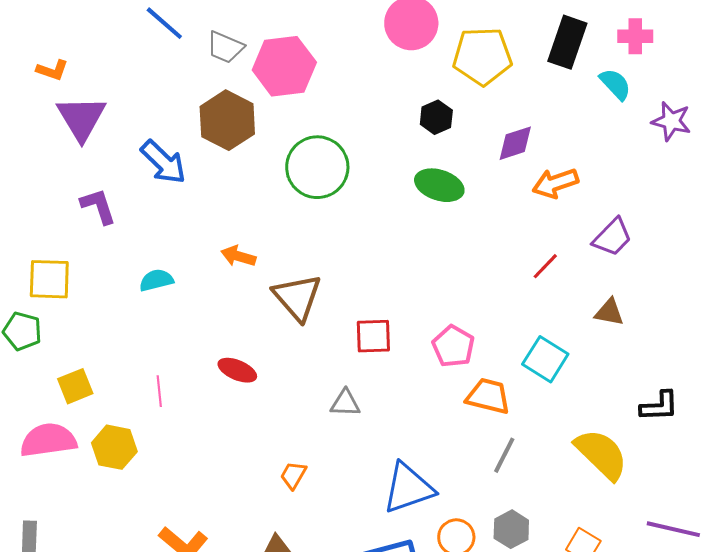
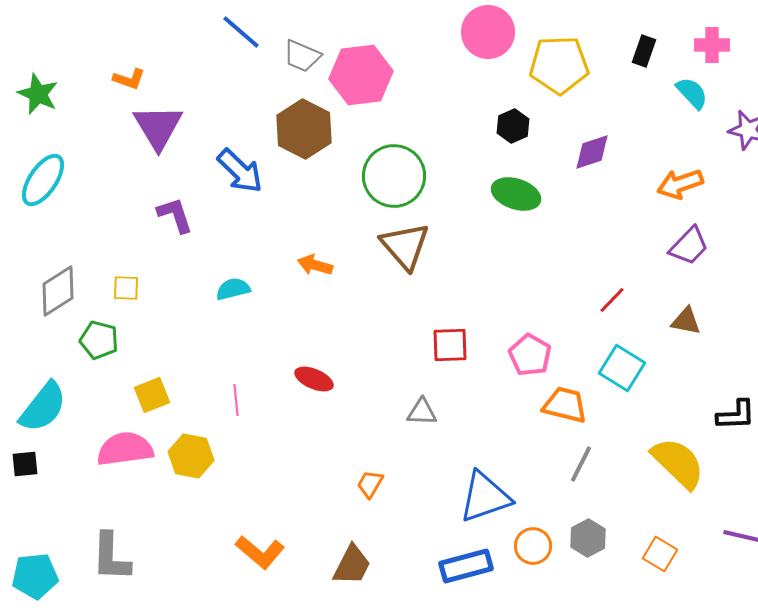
black rectangle: (567, 42) -> (644, 51), size x0.6
orange arrow: (555, 183) -> (680, 184), moved
red line: (545, 266) -> (612, 300), moved
yellow square: (49, 279) -> (126, 288), size x0.6
brown triangle: (297, 297) -> (405, 246), moved

